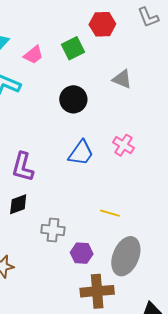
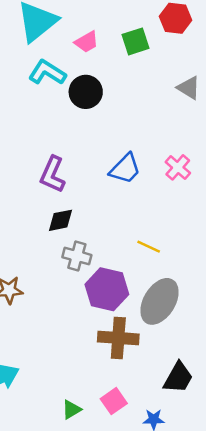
black circle: (73, 99) -> (86, 92), moved
black diamond: (18, 204) -> (61, 220), moved
purple hexagon: (82, 253) -> (107, 289), size x1.6

